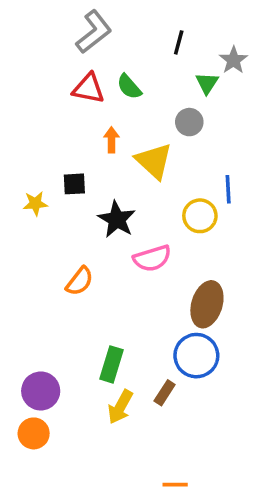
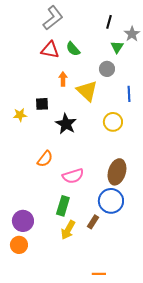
black line: (179, 42) -> (109, 22), moved
blue line: (228, 189) -> (129, 94), moved
pink semicircle: (152, 258) -> (73, 176), moved

